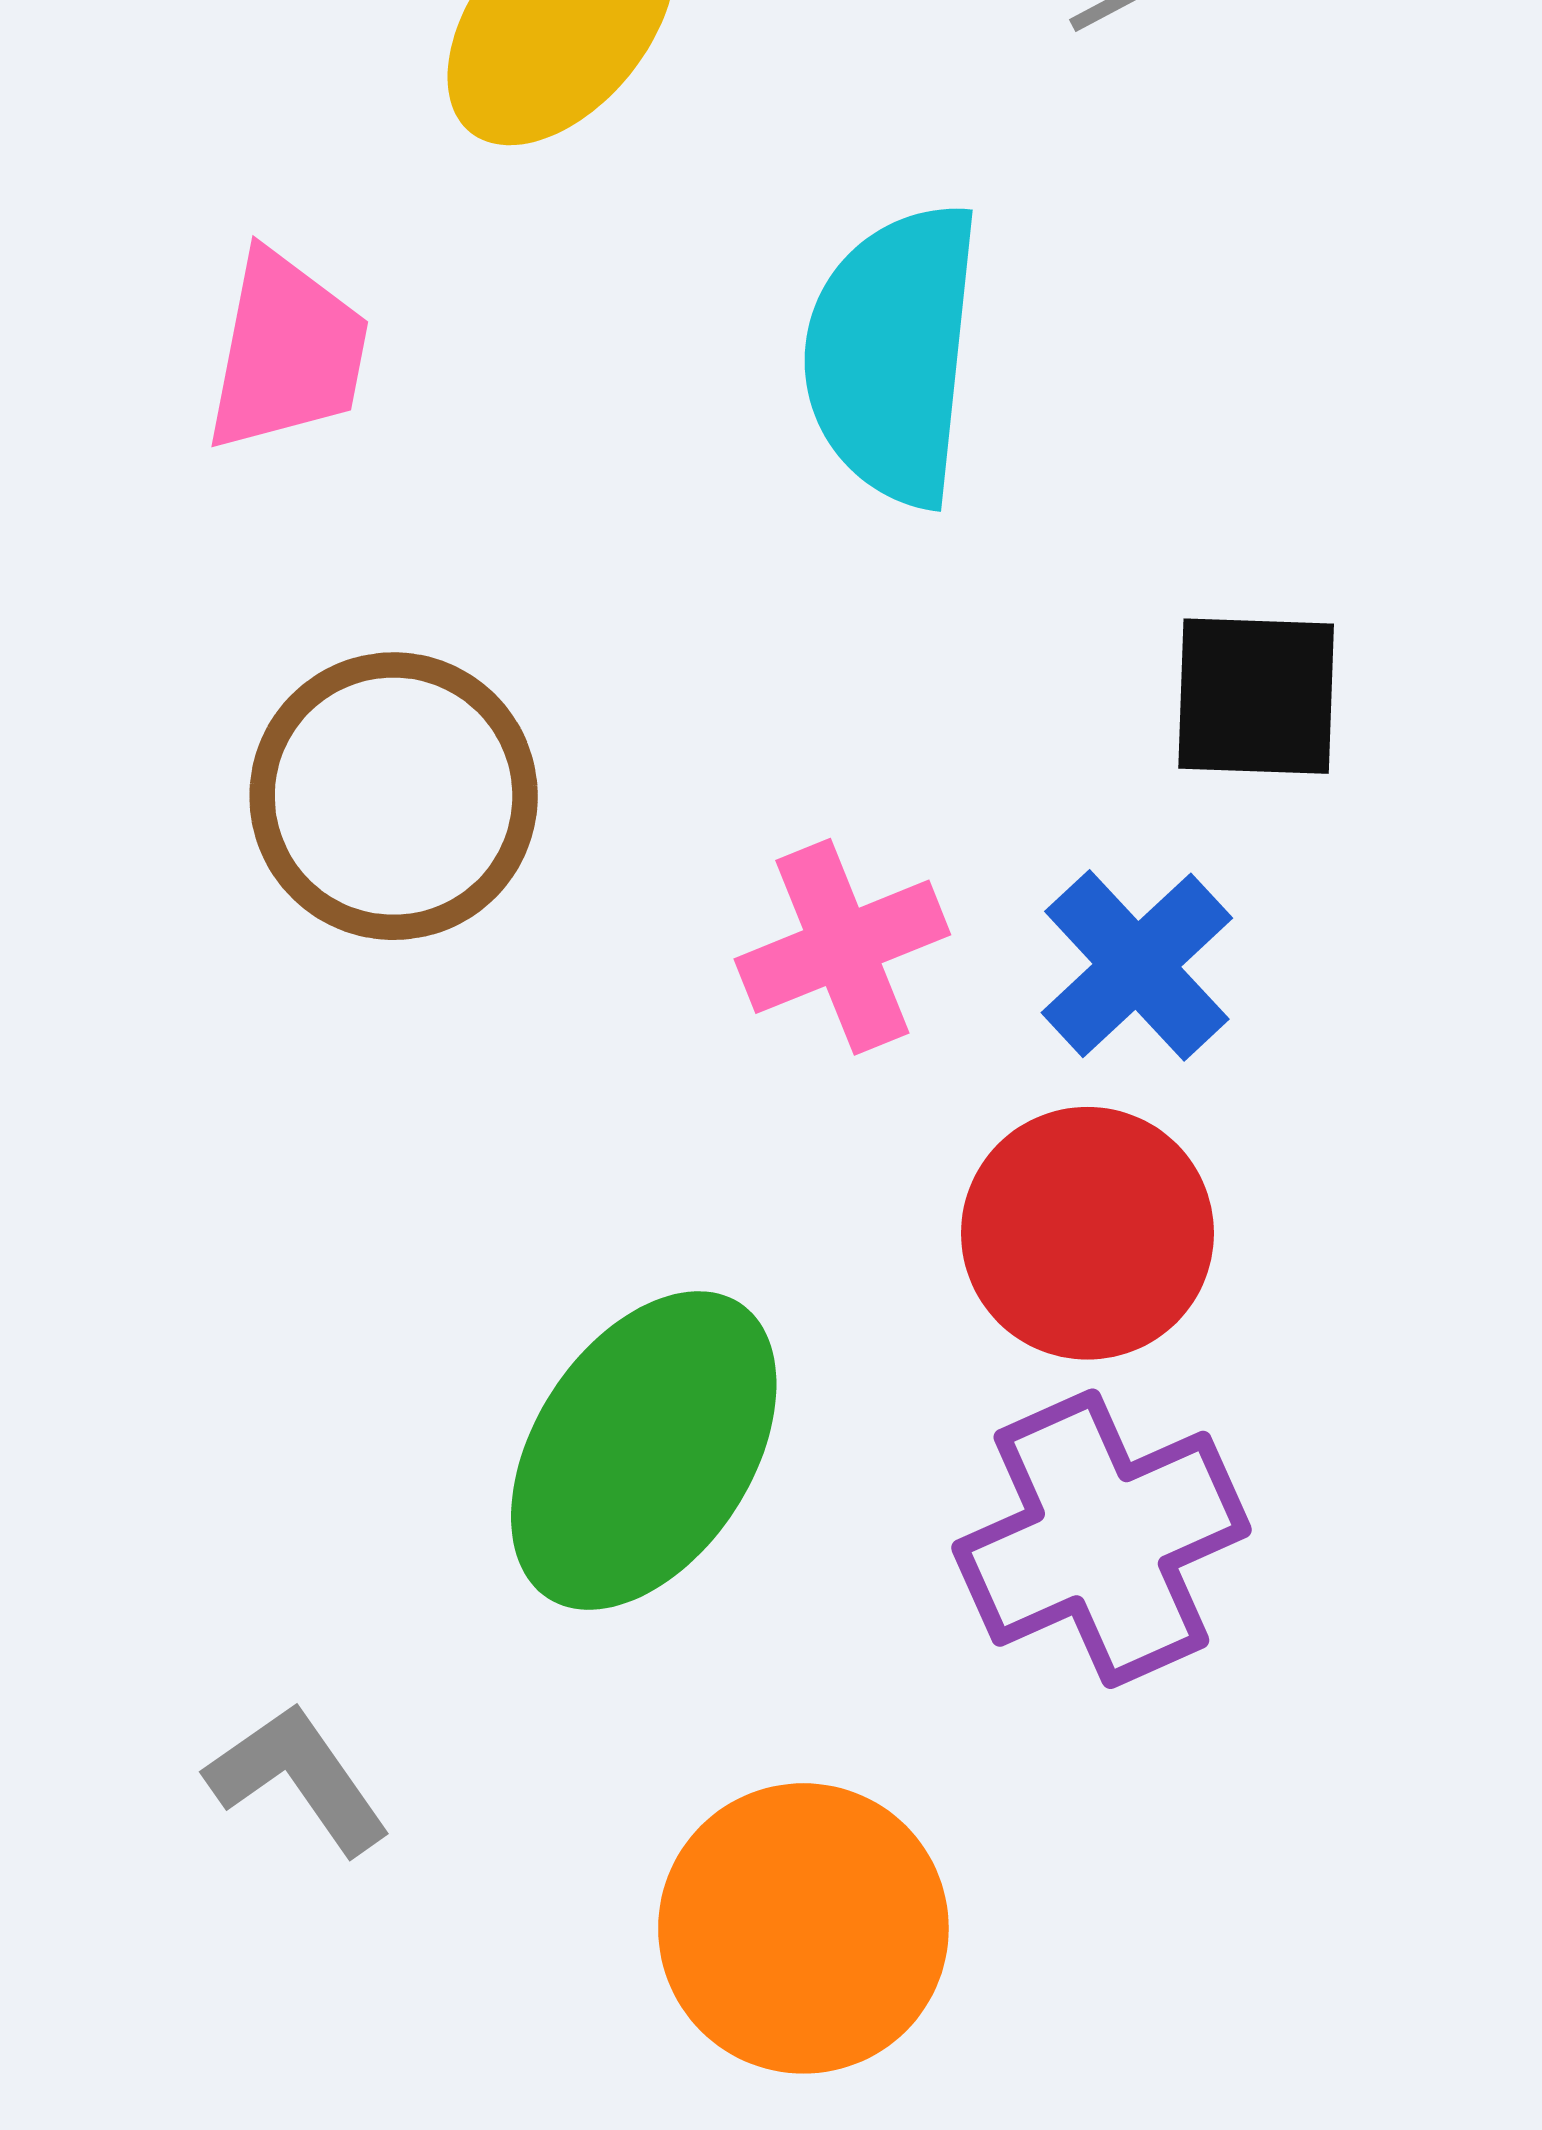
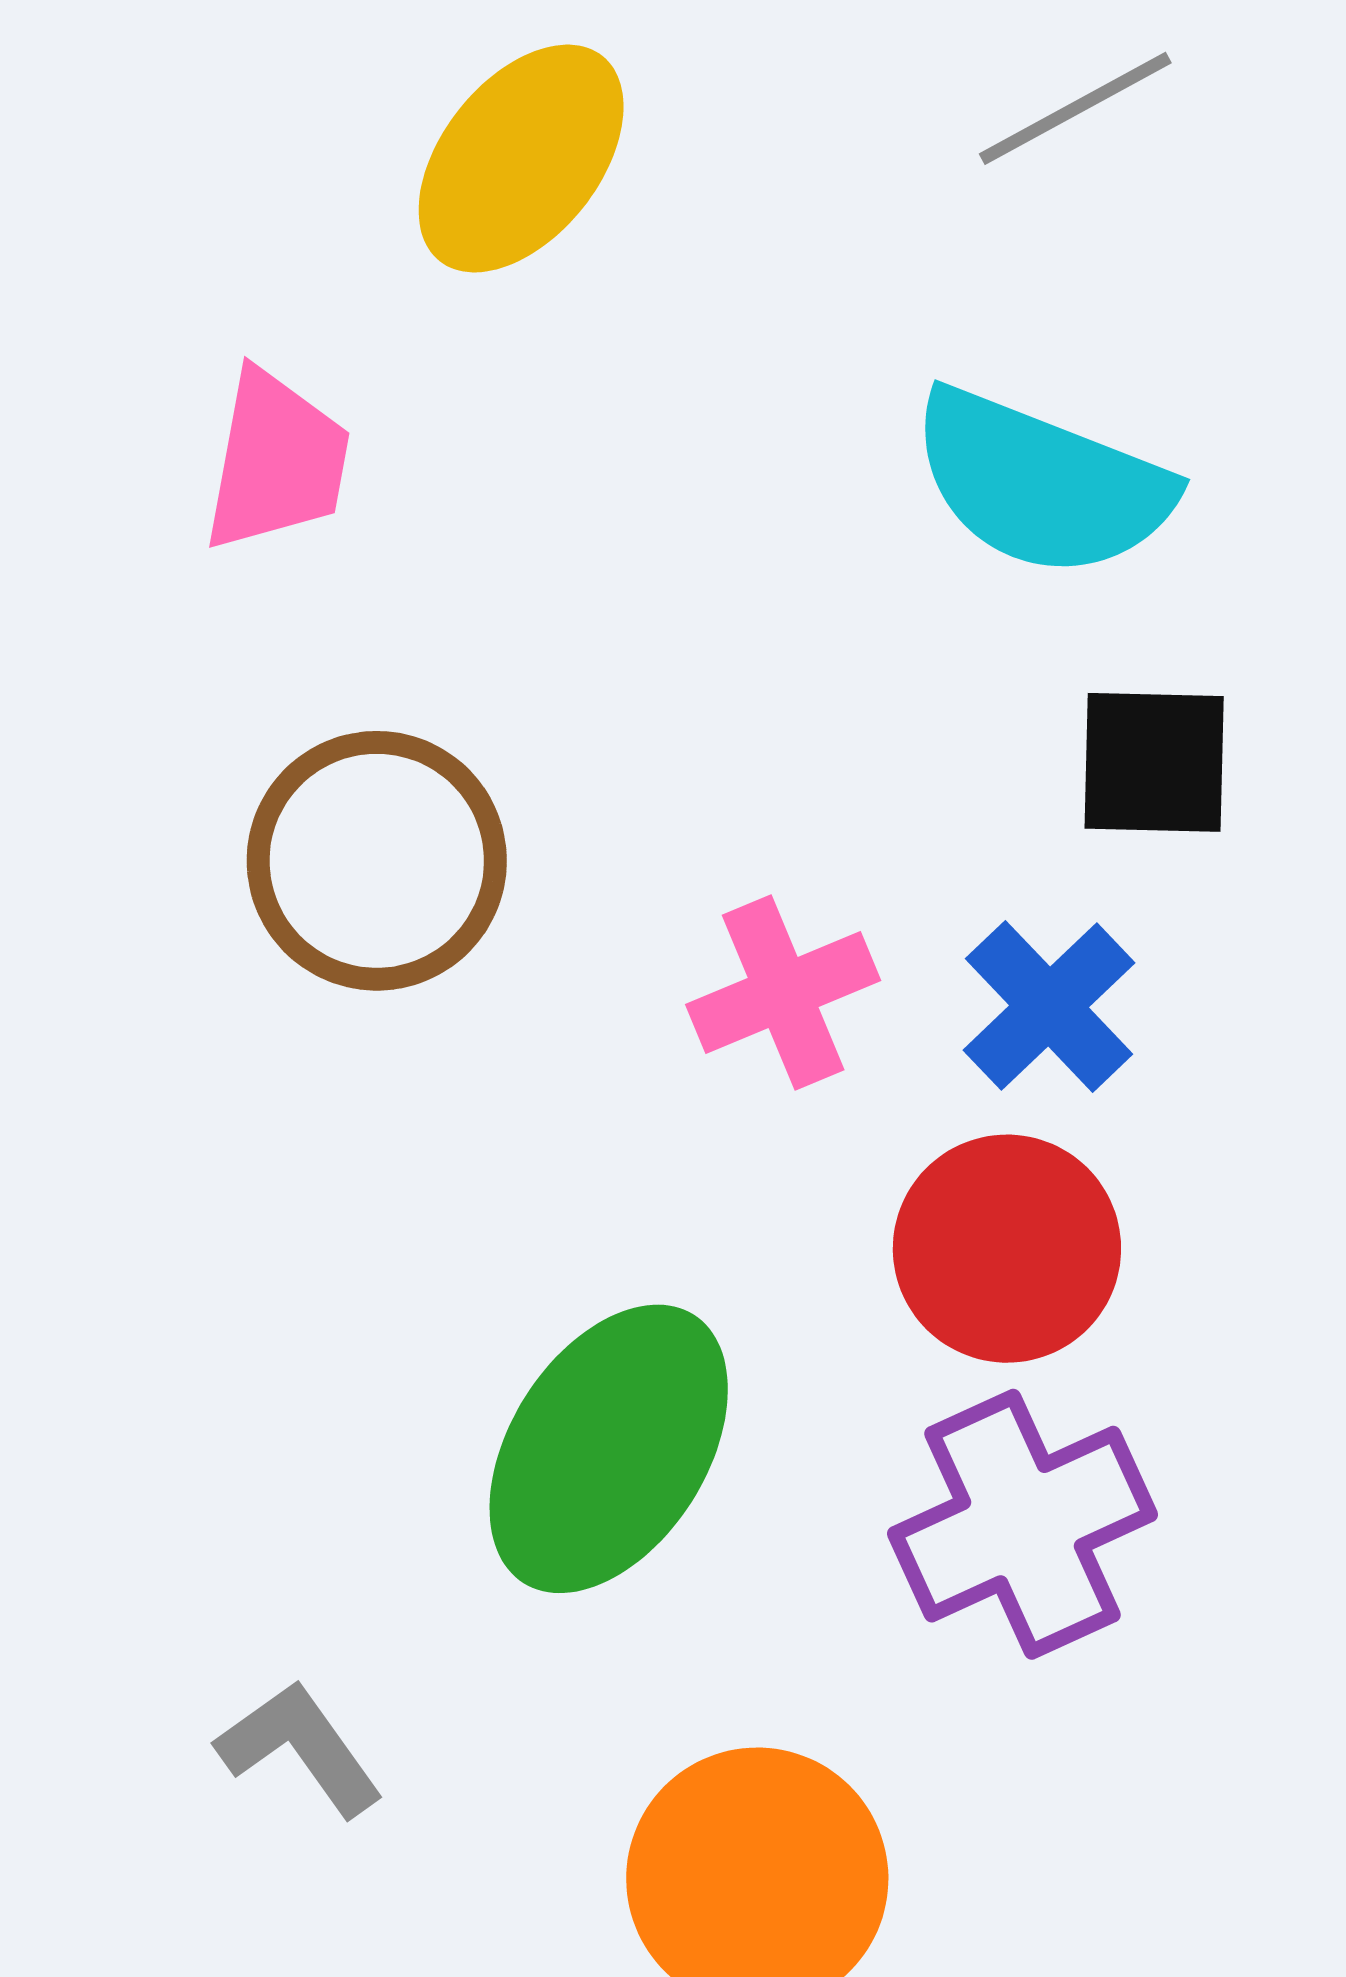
cyan semicircle: (893, 354) -> (1041, 483), moved, turned -74

